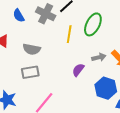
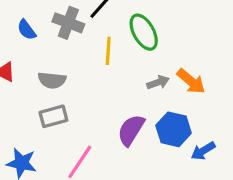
green ellipse: (93, 24) -> (144, 32), turned -50
purple semicircle: (78, 70) -> (131, 130), moved, size x1.5

